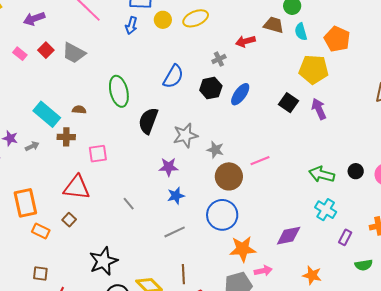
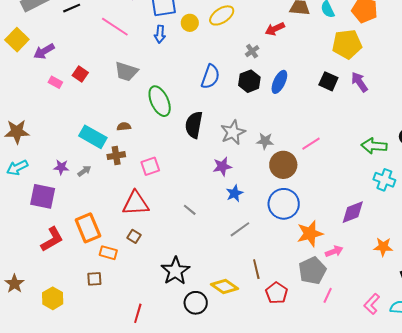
purple arrow: (34, 19) -> (44, 51), moved
gray trapezoid: (74, 53) -> (126, 71), moved
brown square: (40, 274) -> (94, 279), moved

